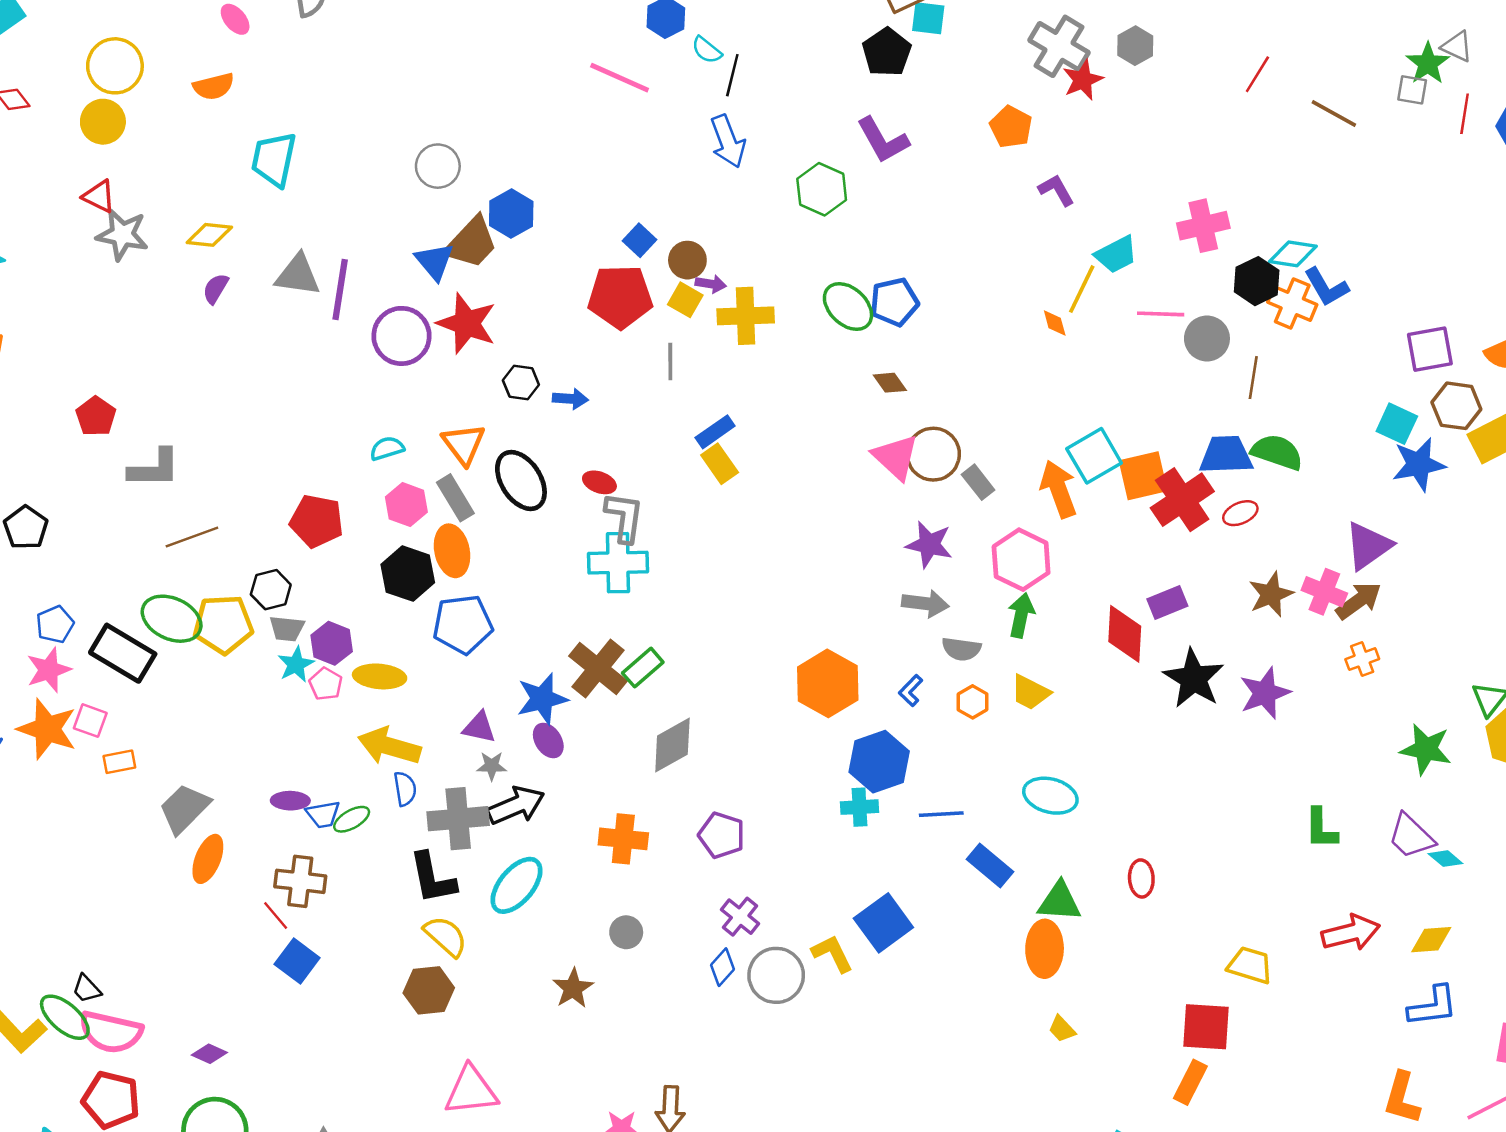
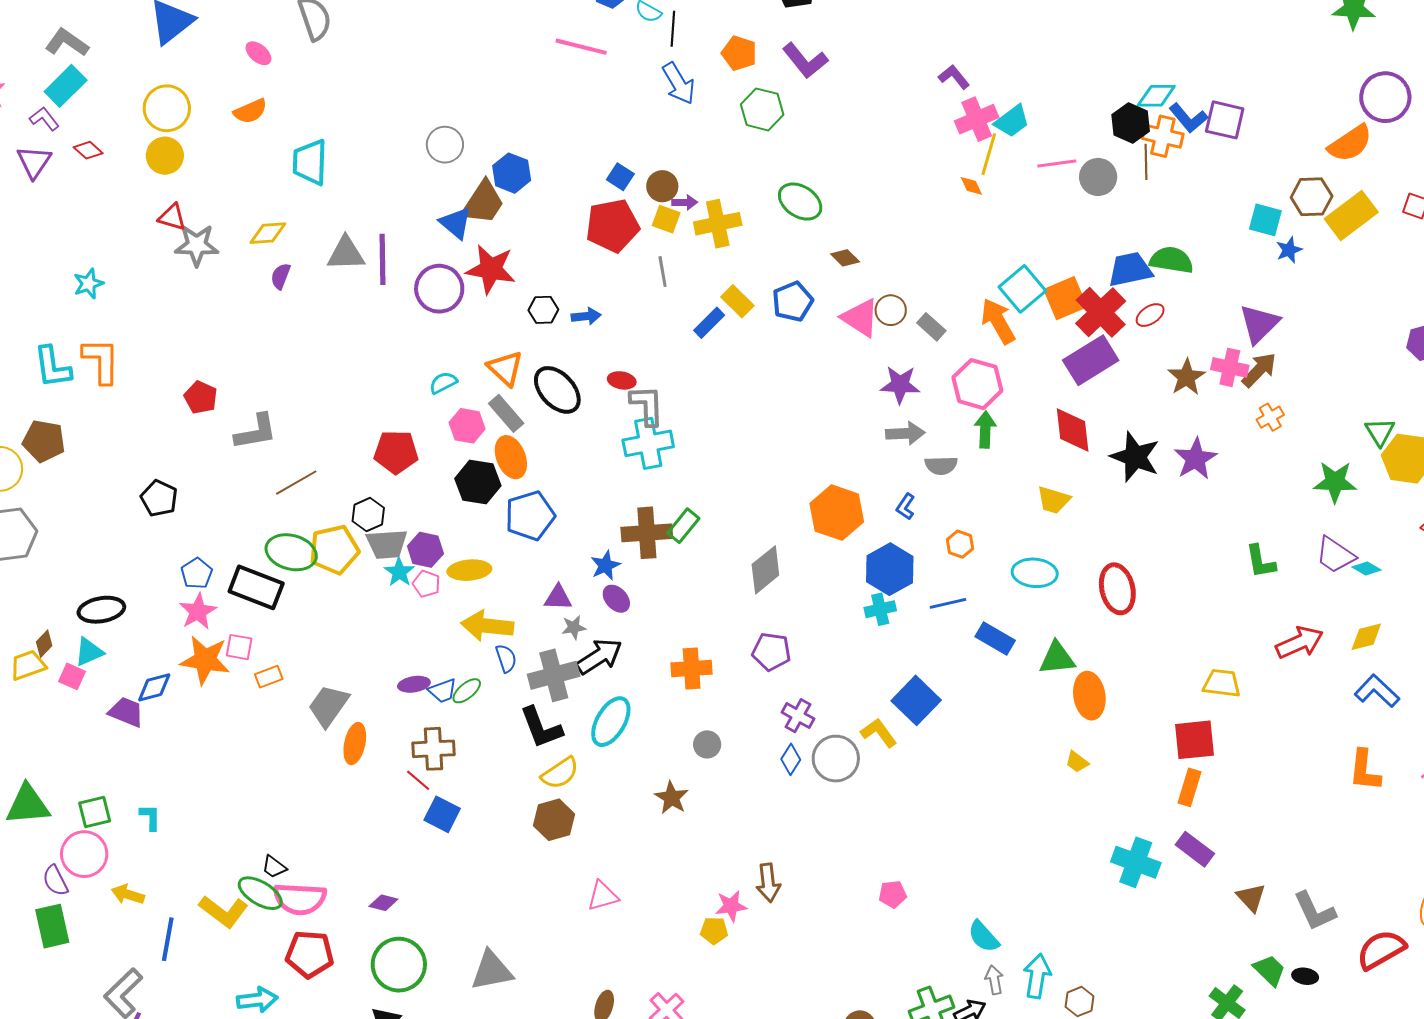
orange pentagon: (1011, 127) -> (739, 53), moved
pink cross: (1203, 226) -> (977, 119), moved
blue pentagon: (894, 302) -> (793, 302), moved
purple square: (1430, 349) -> (1225, 120), moved, turned 33
brown line: (1253, 378) -> (1146, 162), moved
brown circle: (933, 454) -> (891, 310), size x0.7
yellow rectangle: (720, 464) -> (737, 301), moved
blue star: (1419, 464) -> (1289, 250), size x0.6
purple rectangle: (1167, 602) -> (1091, 360), moved, size x1.6
gray trapezoid: (287, 629) -> (387, 544), size x1.4
brown cross: (598, 669) -> (647, 533), turned -33
yellow trapezoid: (1030, 692) -> (1054, 500), moved
blue star: (542, 699) -> (605, 565), size x0.7
orange hexagon: (973, 702) -> (960, 544), moved
gray diamond: (672, 745) -> (765, 570), moved
red ellipse: (1141, 878) -> (1117, 589), moved, size x1.6
yellow semicircle: (446, 936) -> (560, 773), turned 114
orange ellipse: (1045, 949) -> (1089, 696), moved
blue L-shape: (1433, 1006) -> (1377, 691), turned -120
pink triangle: (471, 1091) -> (603, 896), size x0.7

